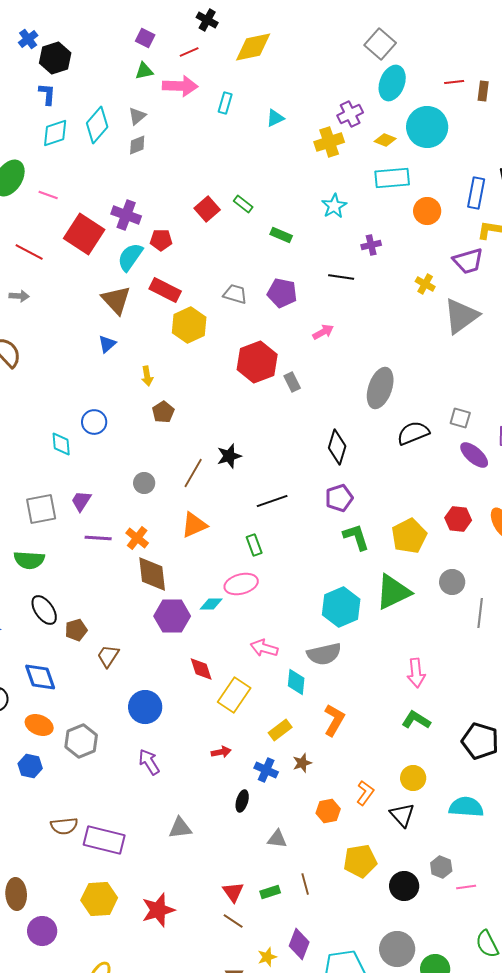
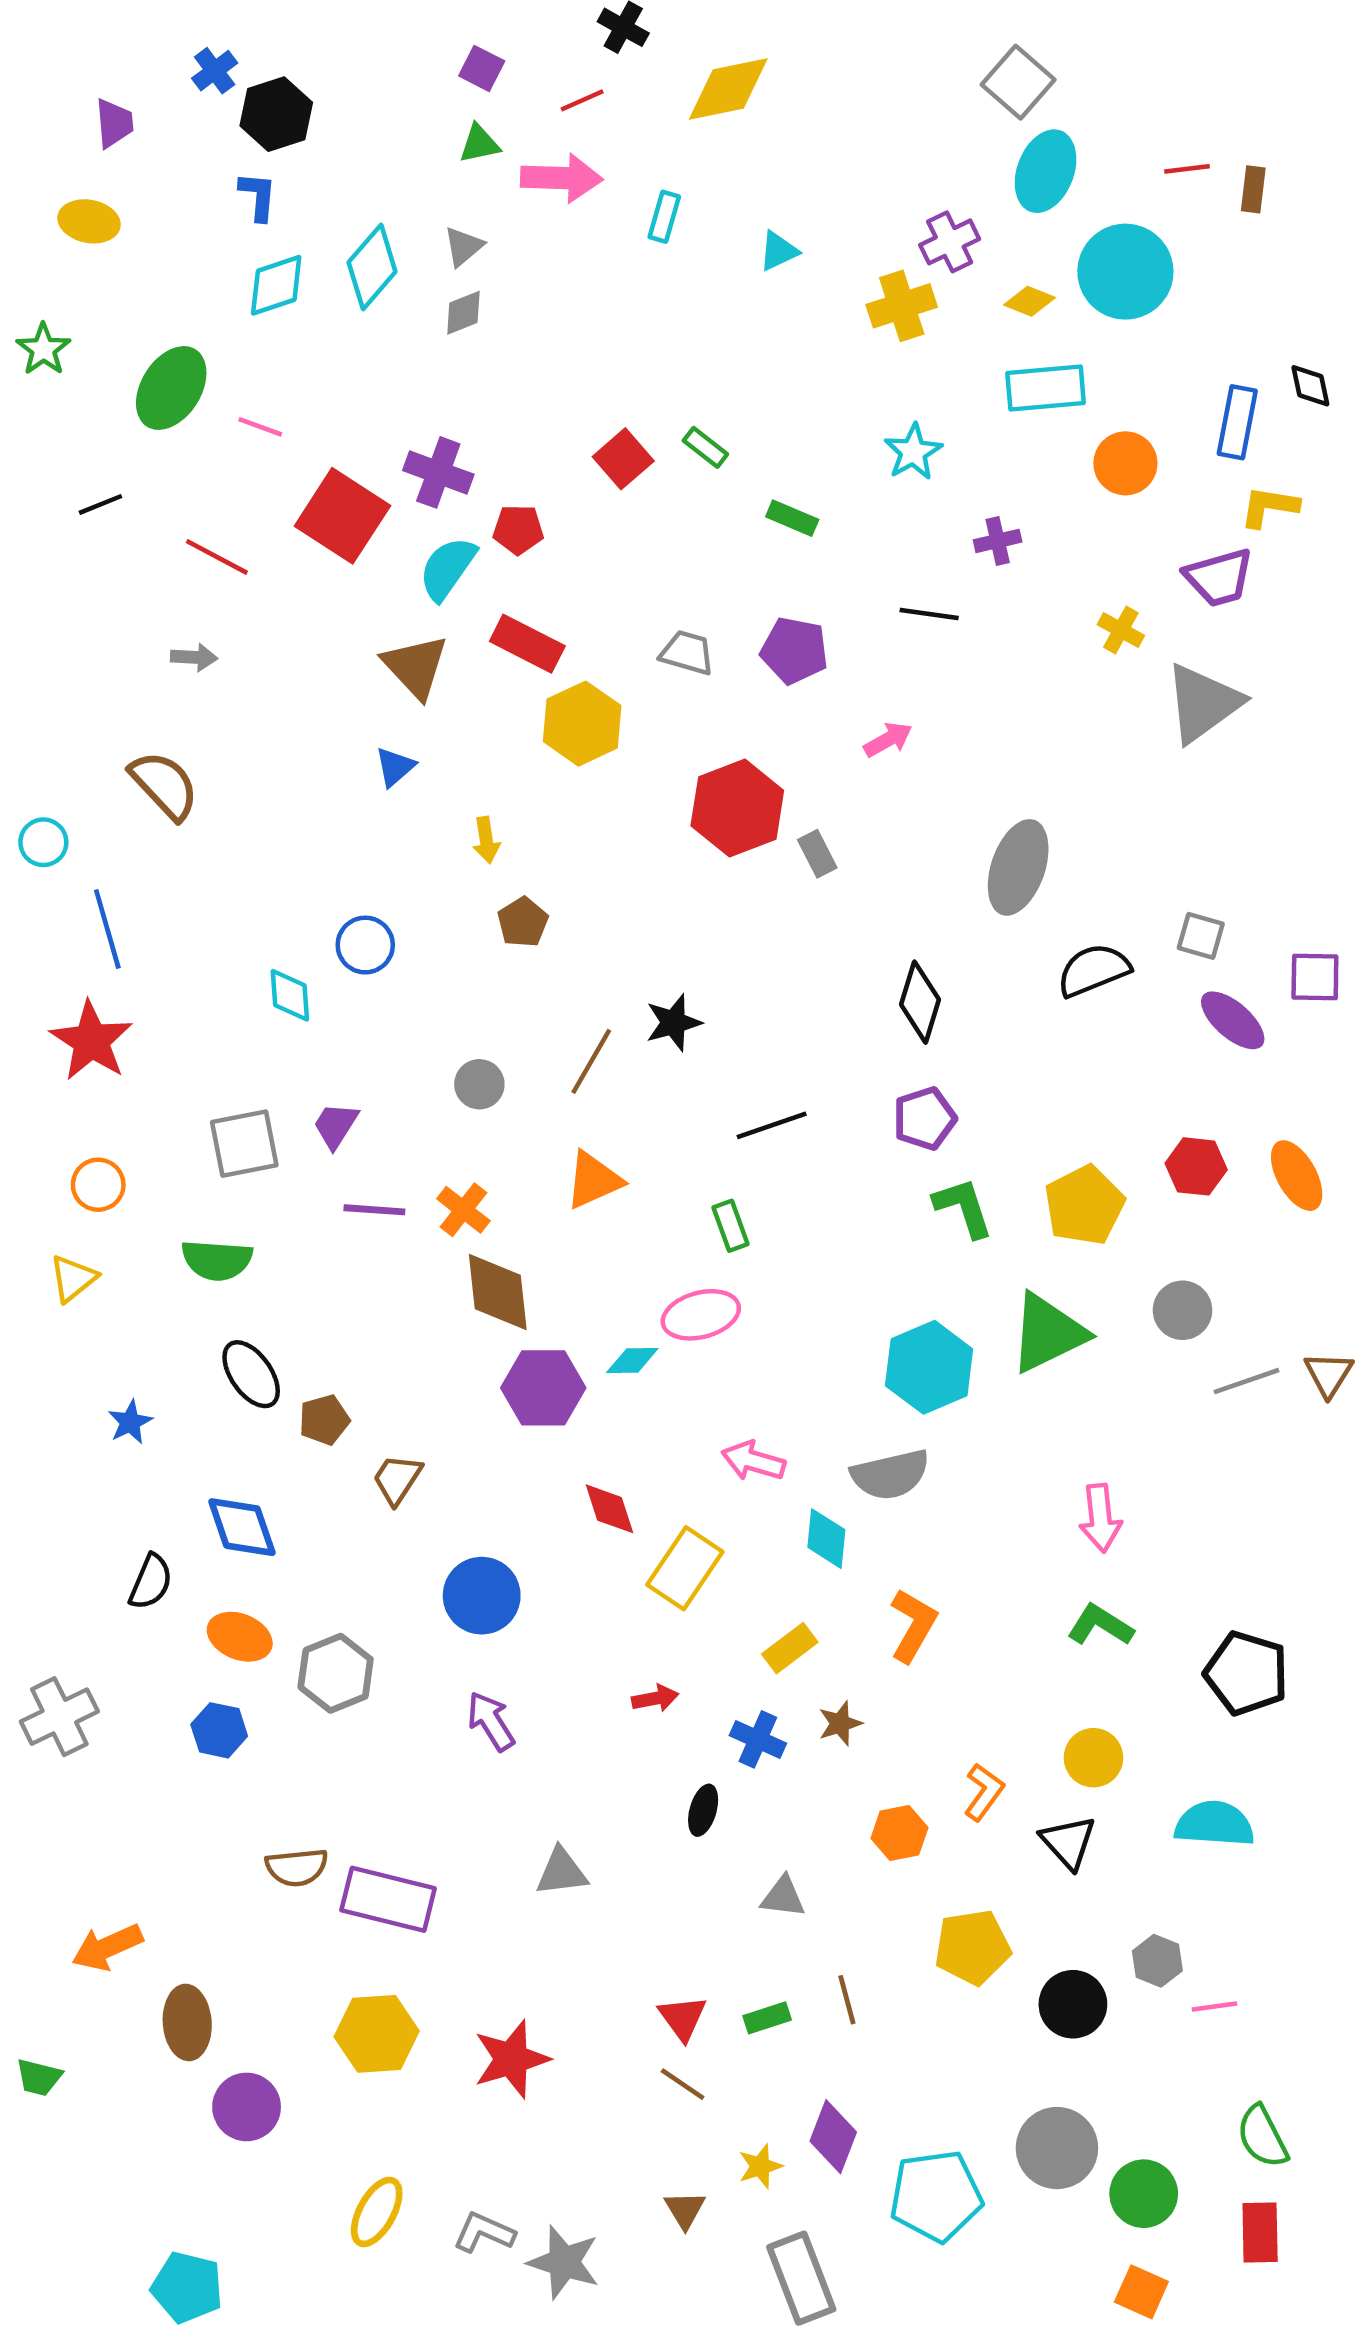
gray line: (480, 613) -> (1246, 1381), turned 64

